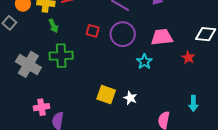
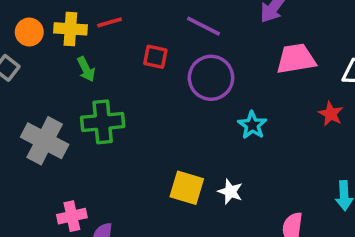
red square: (93, 31) -> (155, 57), moved
pink trapezoid: (162, 37) -> (296, 59), moved

